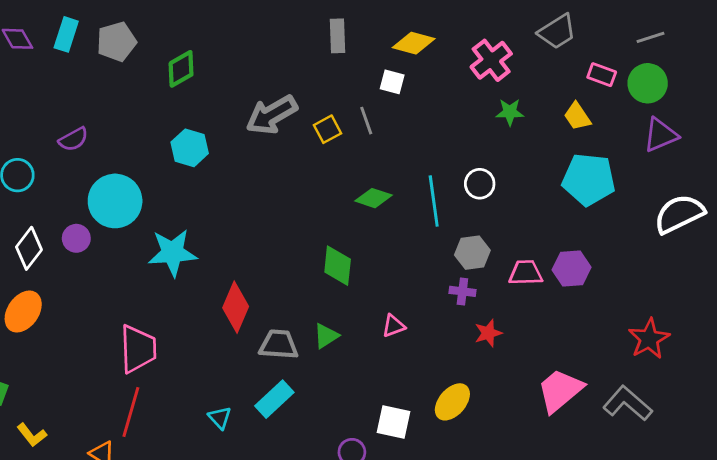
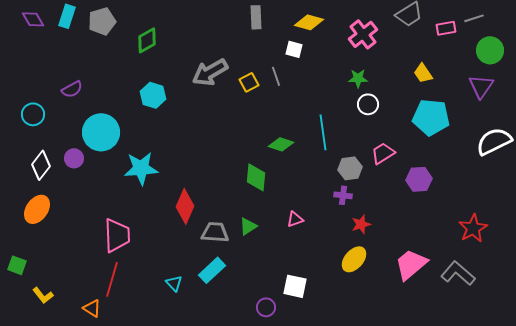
pink rectangle: (602, 75) -> (446, 28), moved, turned -30
green circle: (648, 83) -> (490, 50), moved
green star: (510, 112) -> (358, 78), moved
purple triangle: (661, 135) -> (481, 86), turned -32
white circle: (480, 184) -> (368, 104), moved
green diamond: (373, 198) -> (281, 144), moved
pink trapezoid: (526, 273) -> (383, 153), moved, turned -30
yellow ellipse: (452, 402) -> (354, 259), moved

